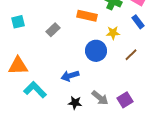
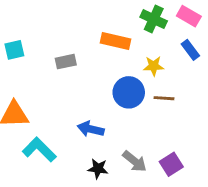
gray rectangle: (53, 30) -> (66, 62), turned 32
brown line: (131, 55) -> (164, 98), moved, turned 48
blue arrow: (70, 76) -> (91, 129), turned 30

